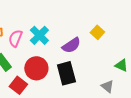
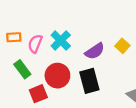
yellow square: (97, 32) -> (122, 46), moved
red square: (18, 85) -> (38, 94), turned 30

